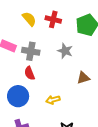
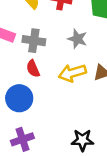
yellow arrow: (53, 100) -> (72, 73), moved, size x1.5

